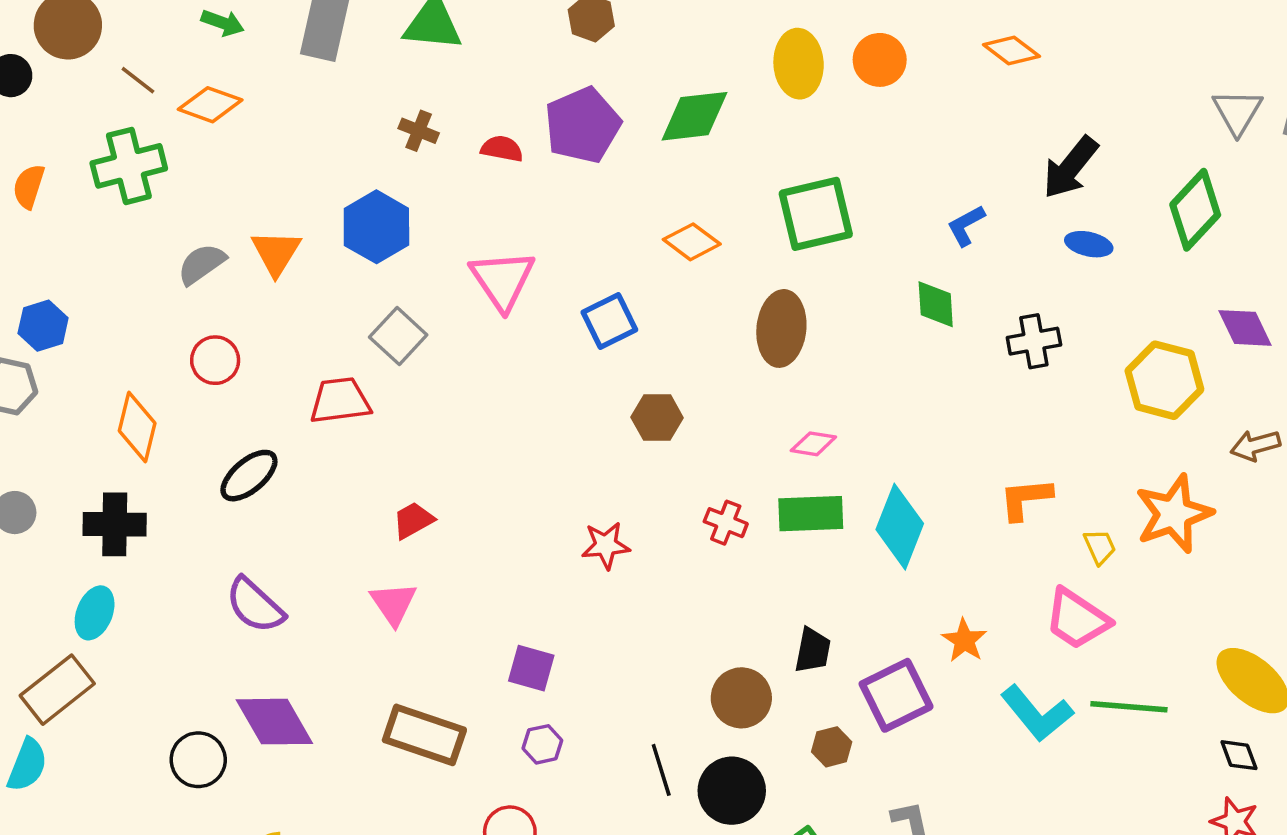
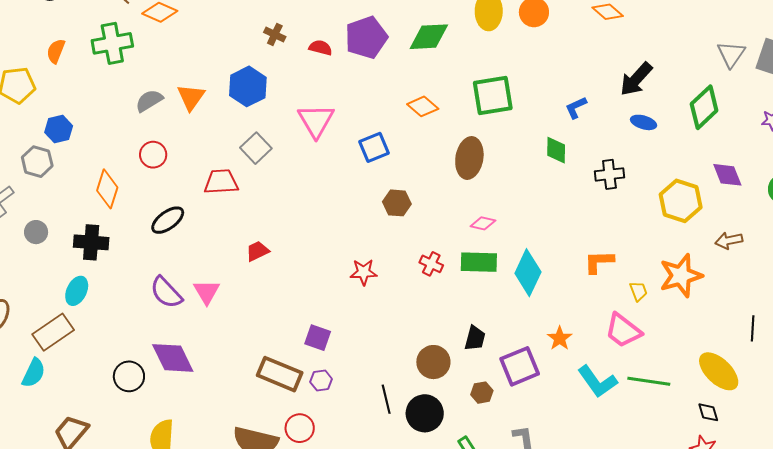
pink triangle: (393, 603) -> (207, 292), moved
brown rectangle: (424, 735) -> (280, 374), moved

